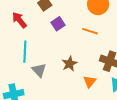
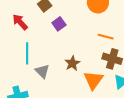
orange line: (90, 31) -> (106, 37), moved
orange triangle: (90, 82) -> (93, 80), size x1.5

